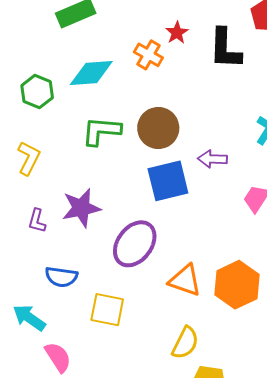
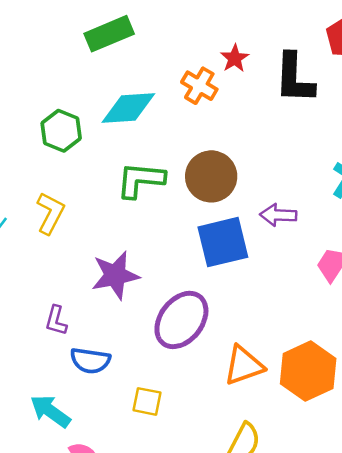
purple L-shape: (37, 221) -> (56, 320), moved
orange triangle: (185, 280) -> (244, 365), turned -39
yellow square: (107, 310) -> (147, 401), size x0.7

